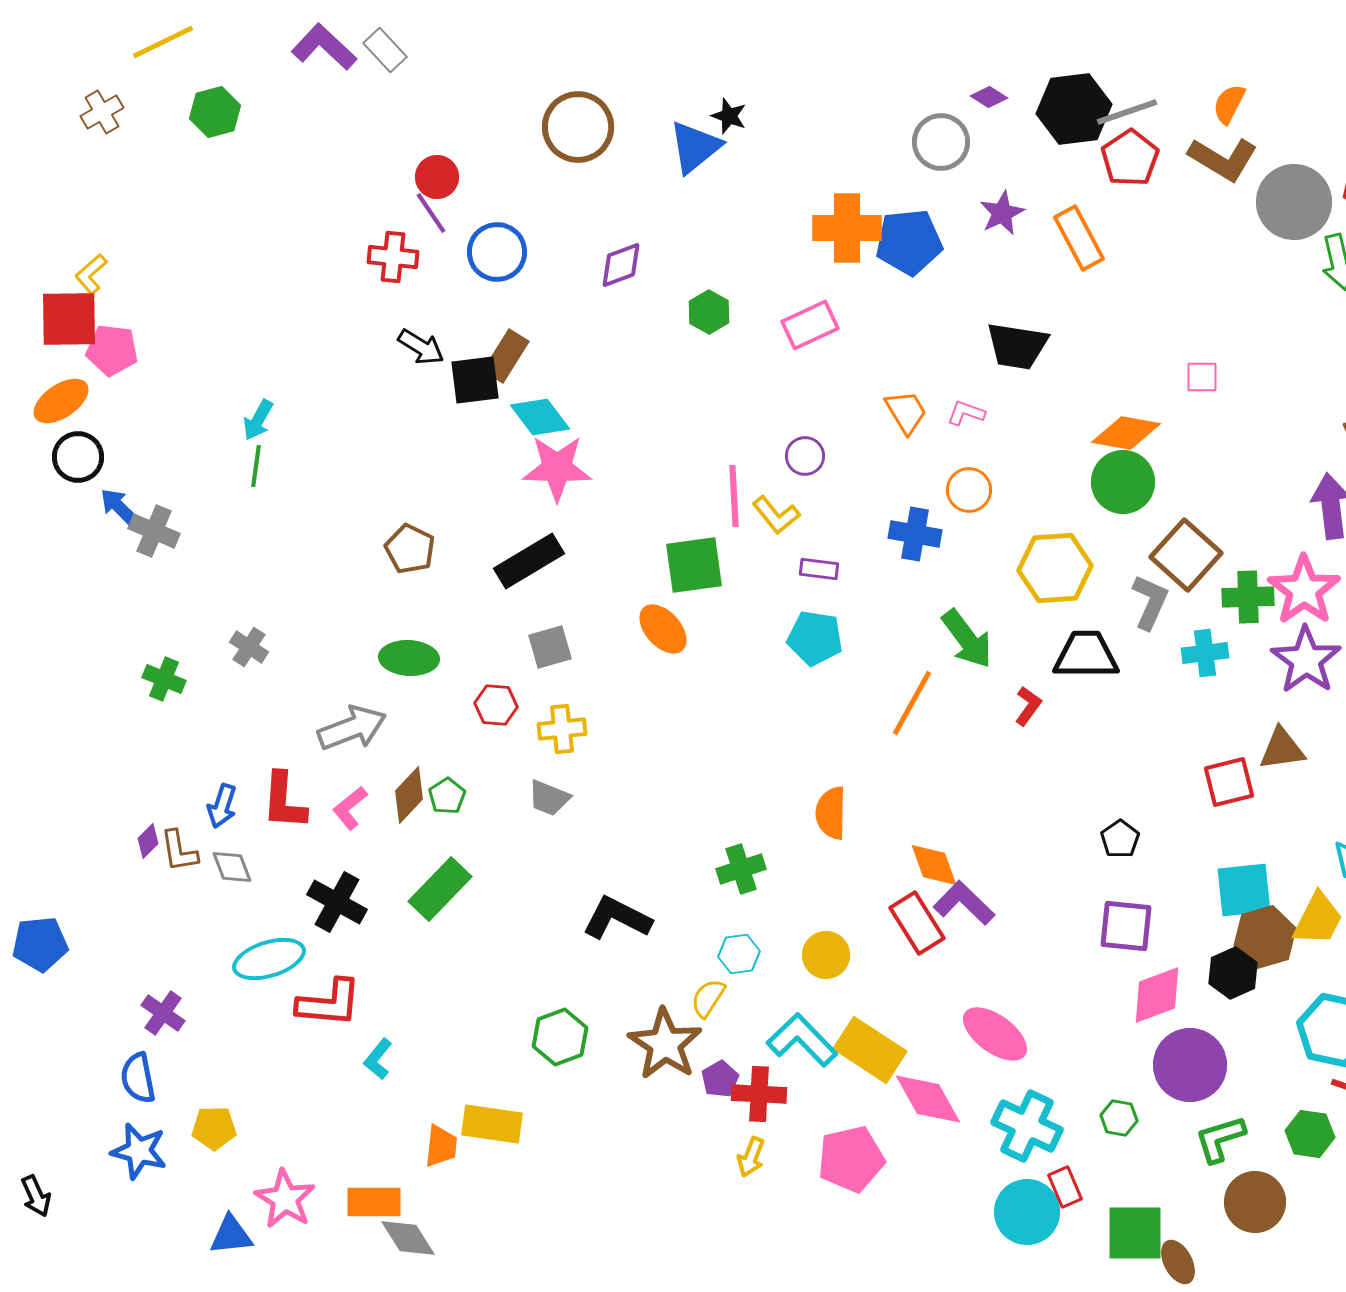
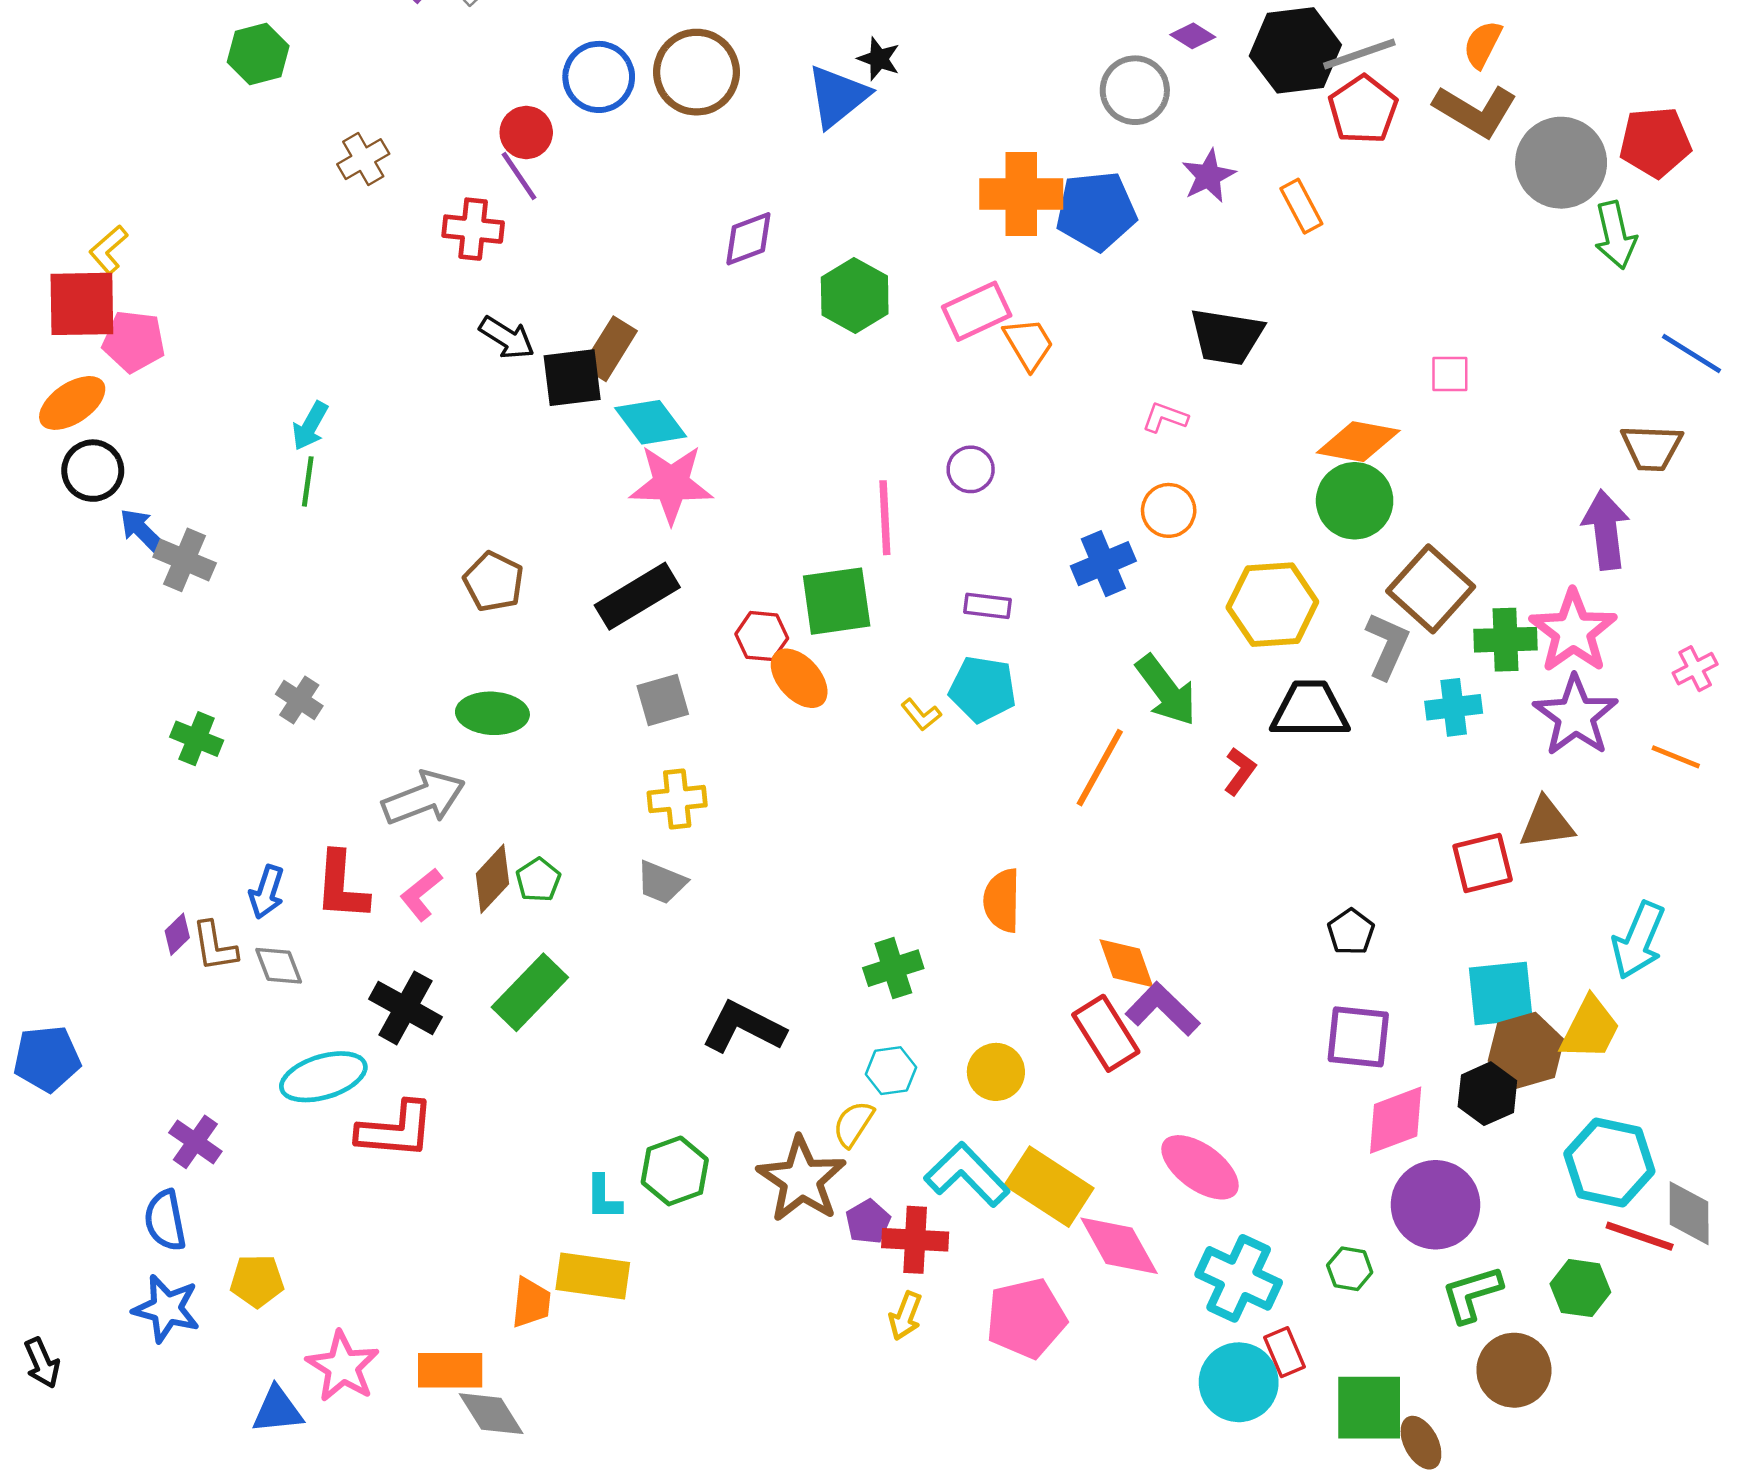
brown cross: (102, 112) -> (363, 159), moved
orange rectangle: (1079, 238) -> (1301, 206), size x0.7
blue circle: (497, 252) -> (599, 77), moved
green hexagon: (709, 312) -> (855, 296), size x1.4
orange trapezoid: (906, 412) -> (1029, 344), moved
yellow L-shape: (776, 515) -> (921, 715), moved, size x0.7
blue cross: (915, 534) -> (1103, 564), turned -33
red hexagon: (496, 705) -> (762, 636), moved
cyan L-shape: (378, 1059) -> (604, 1198), moved, turned -39

